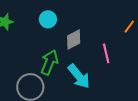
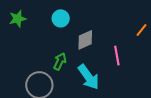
green arrow: (49, 62) -> (60, 61), size x0.7

